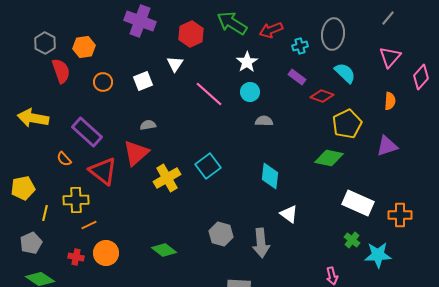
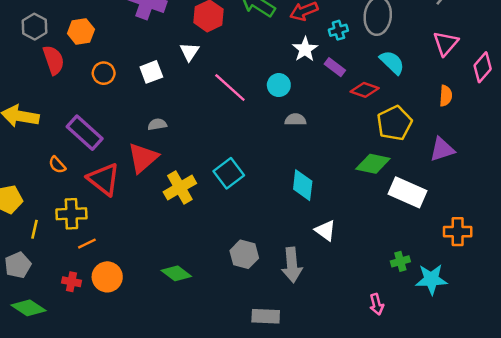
white star: (247, 62) -> (305, 49), moved
white rectangle: (358, 203) -> (408, 192), moved
green cross: (352, 240) -> (400, 261), turned 35

